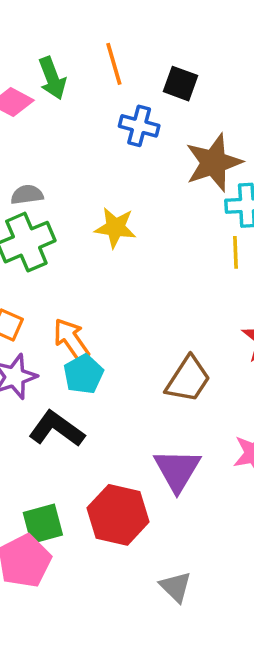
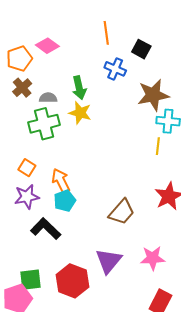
green arrow: (52, 78) -> (79, 88), moved
yellow star: (115, 228) -> (80, 113), moved

